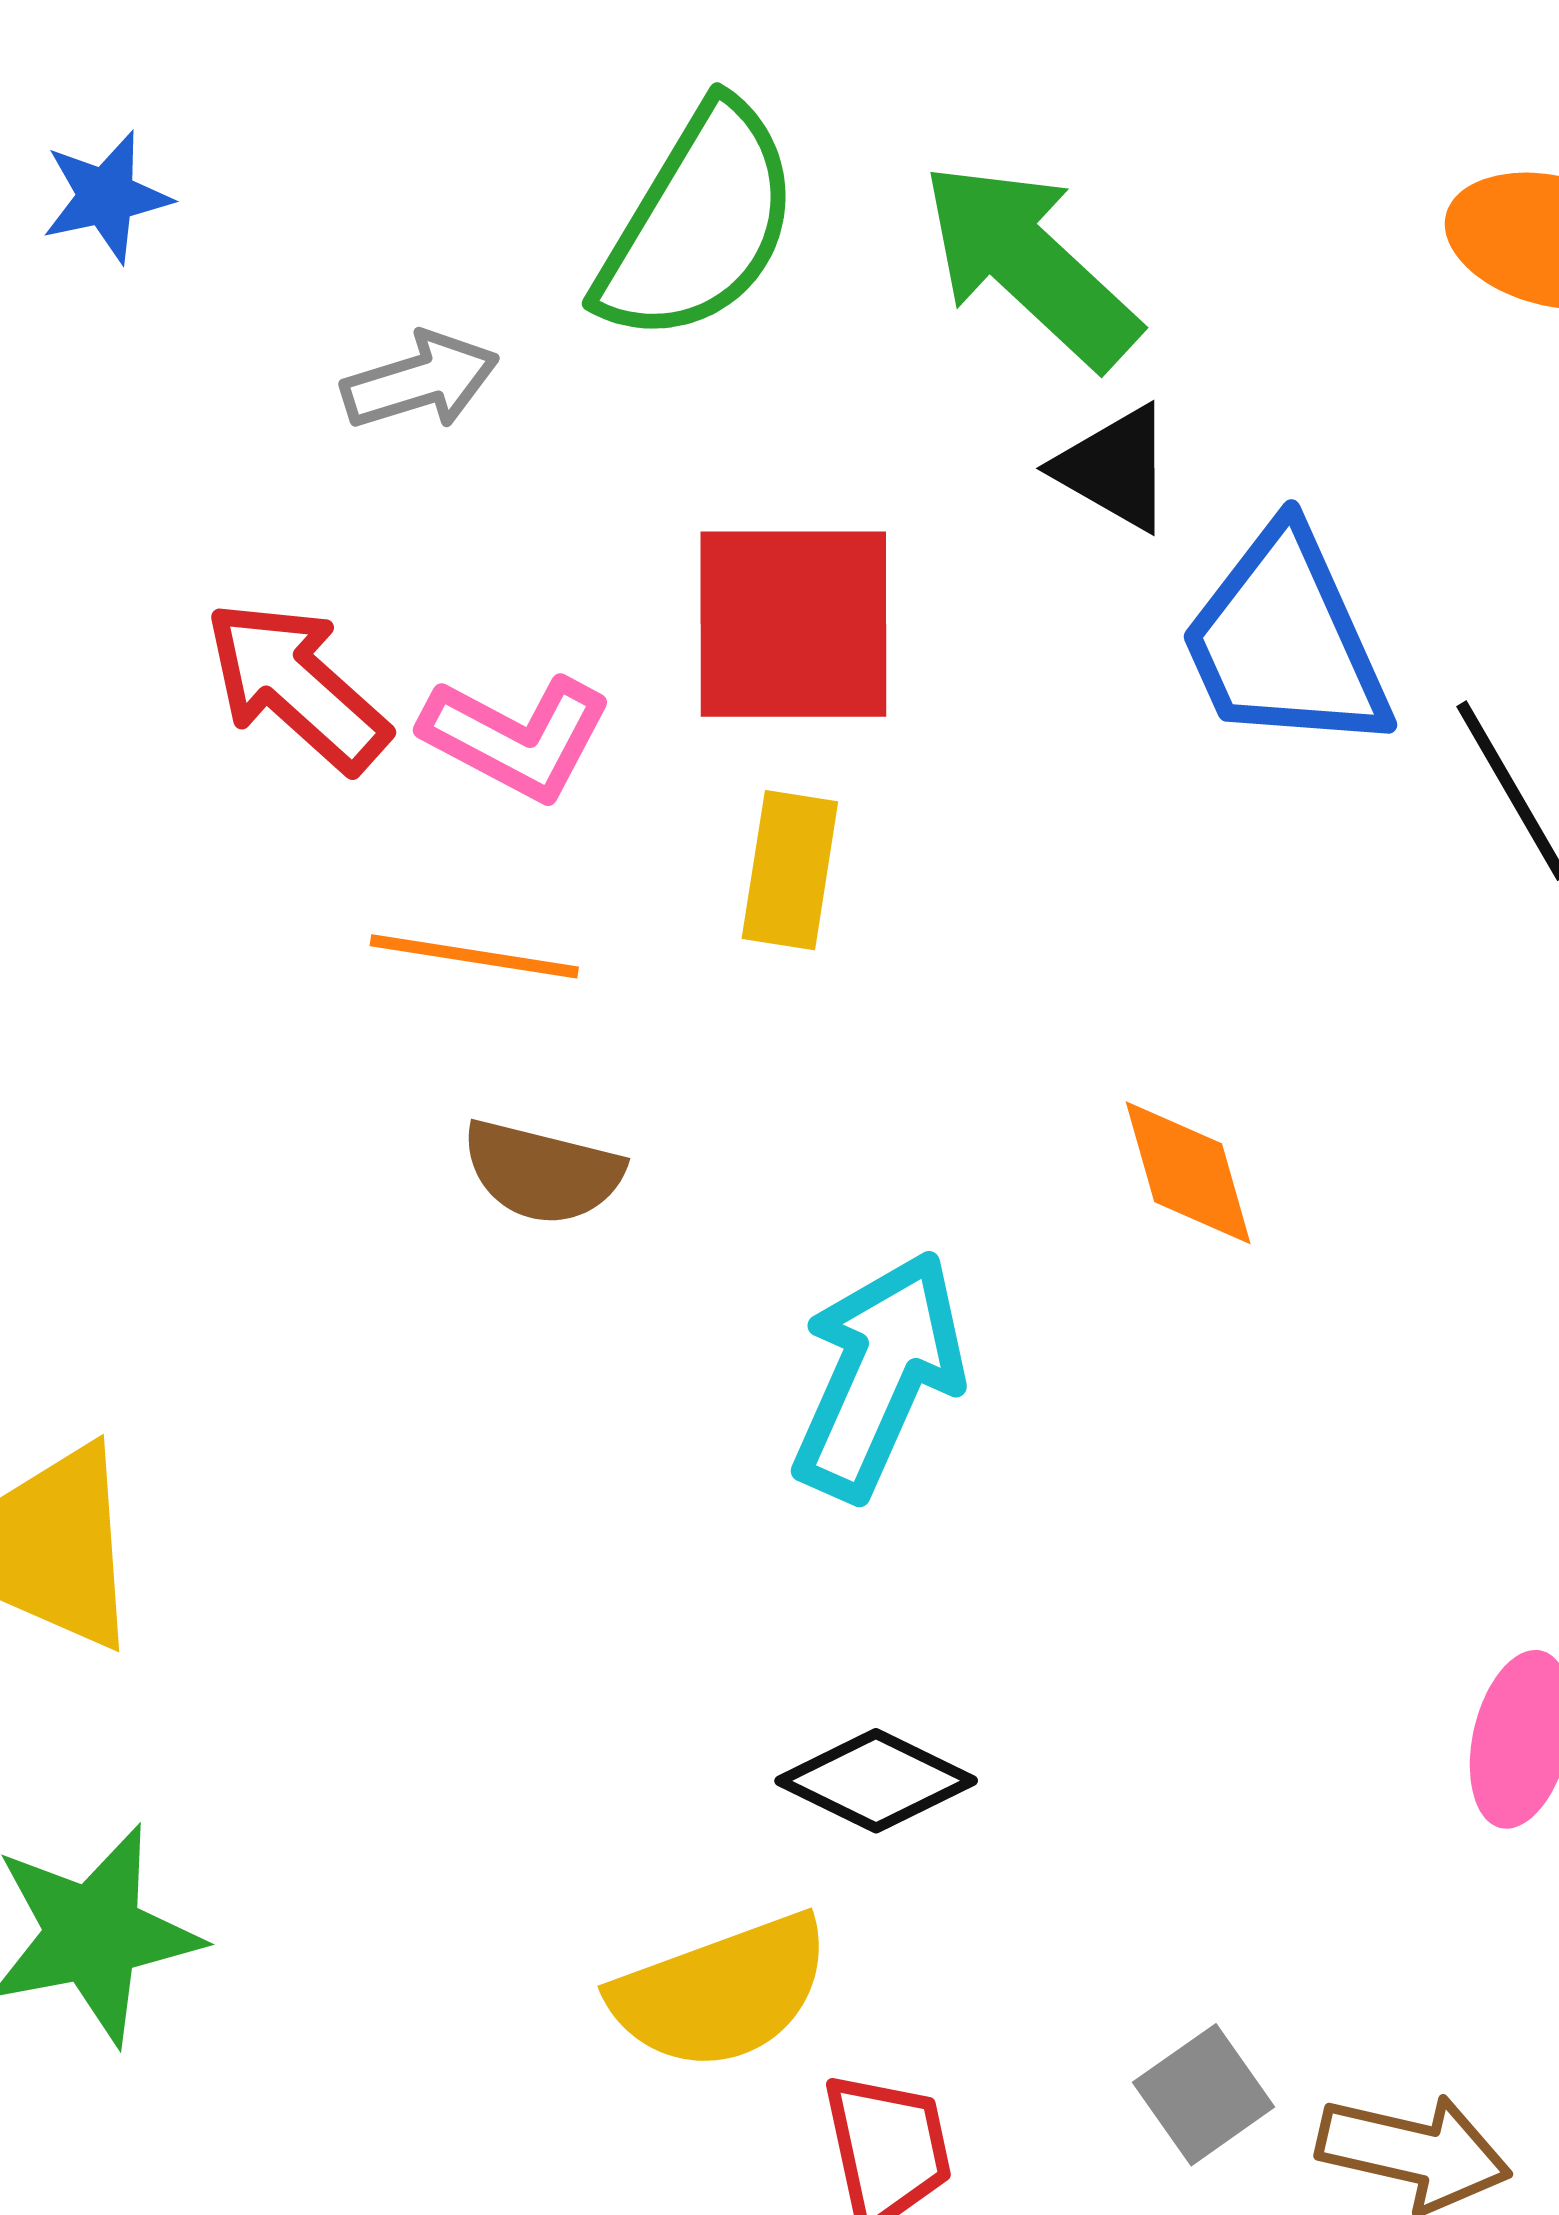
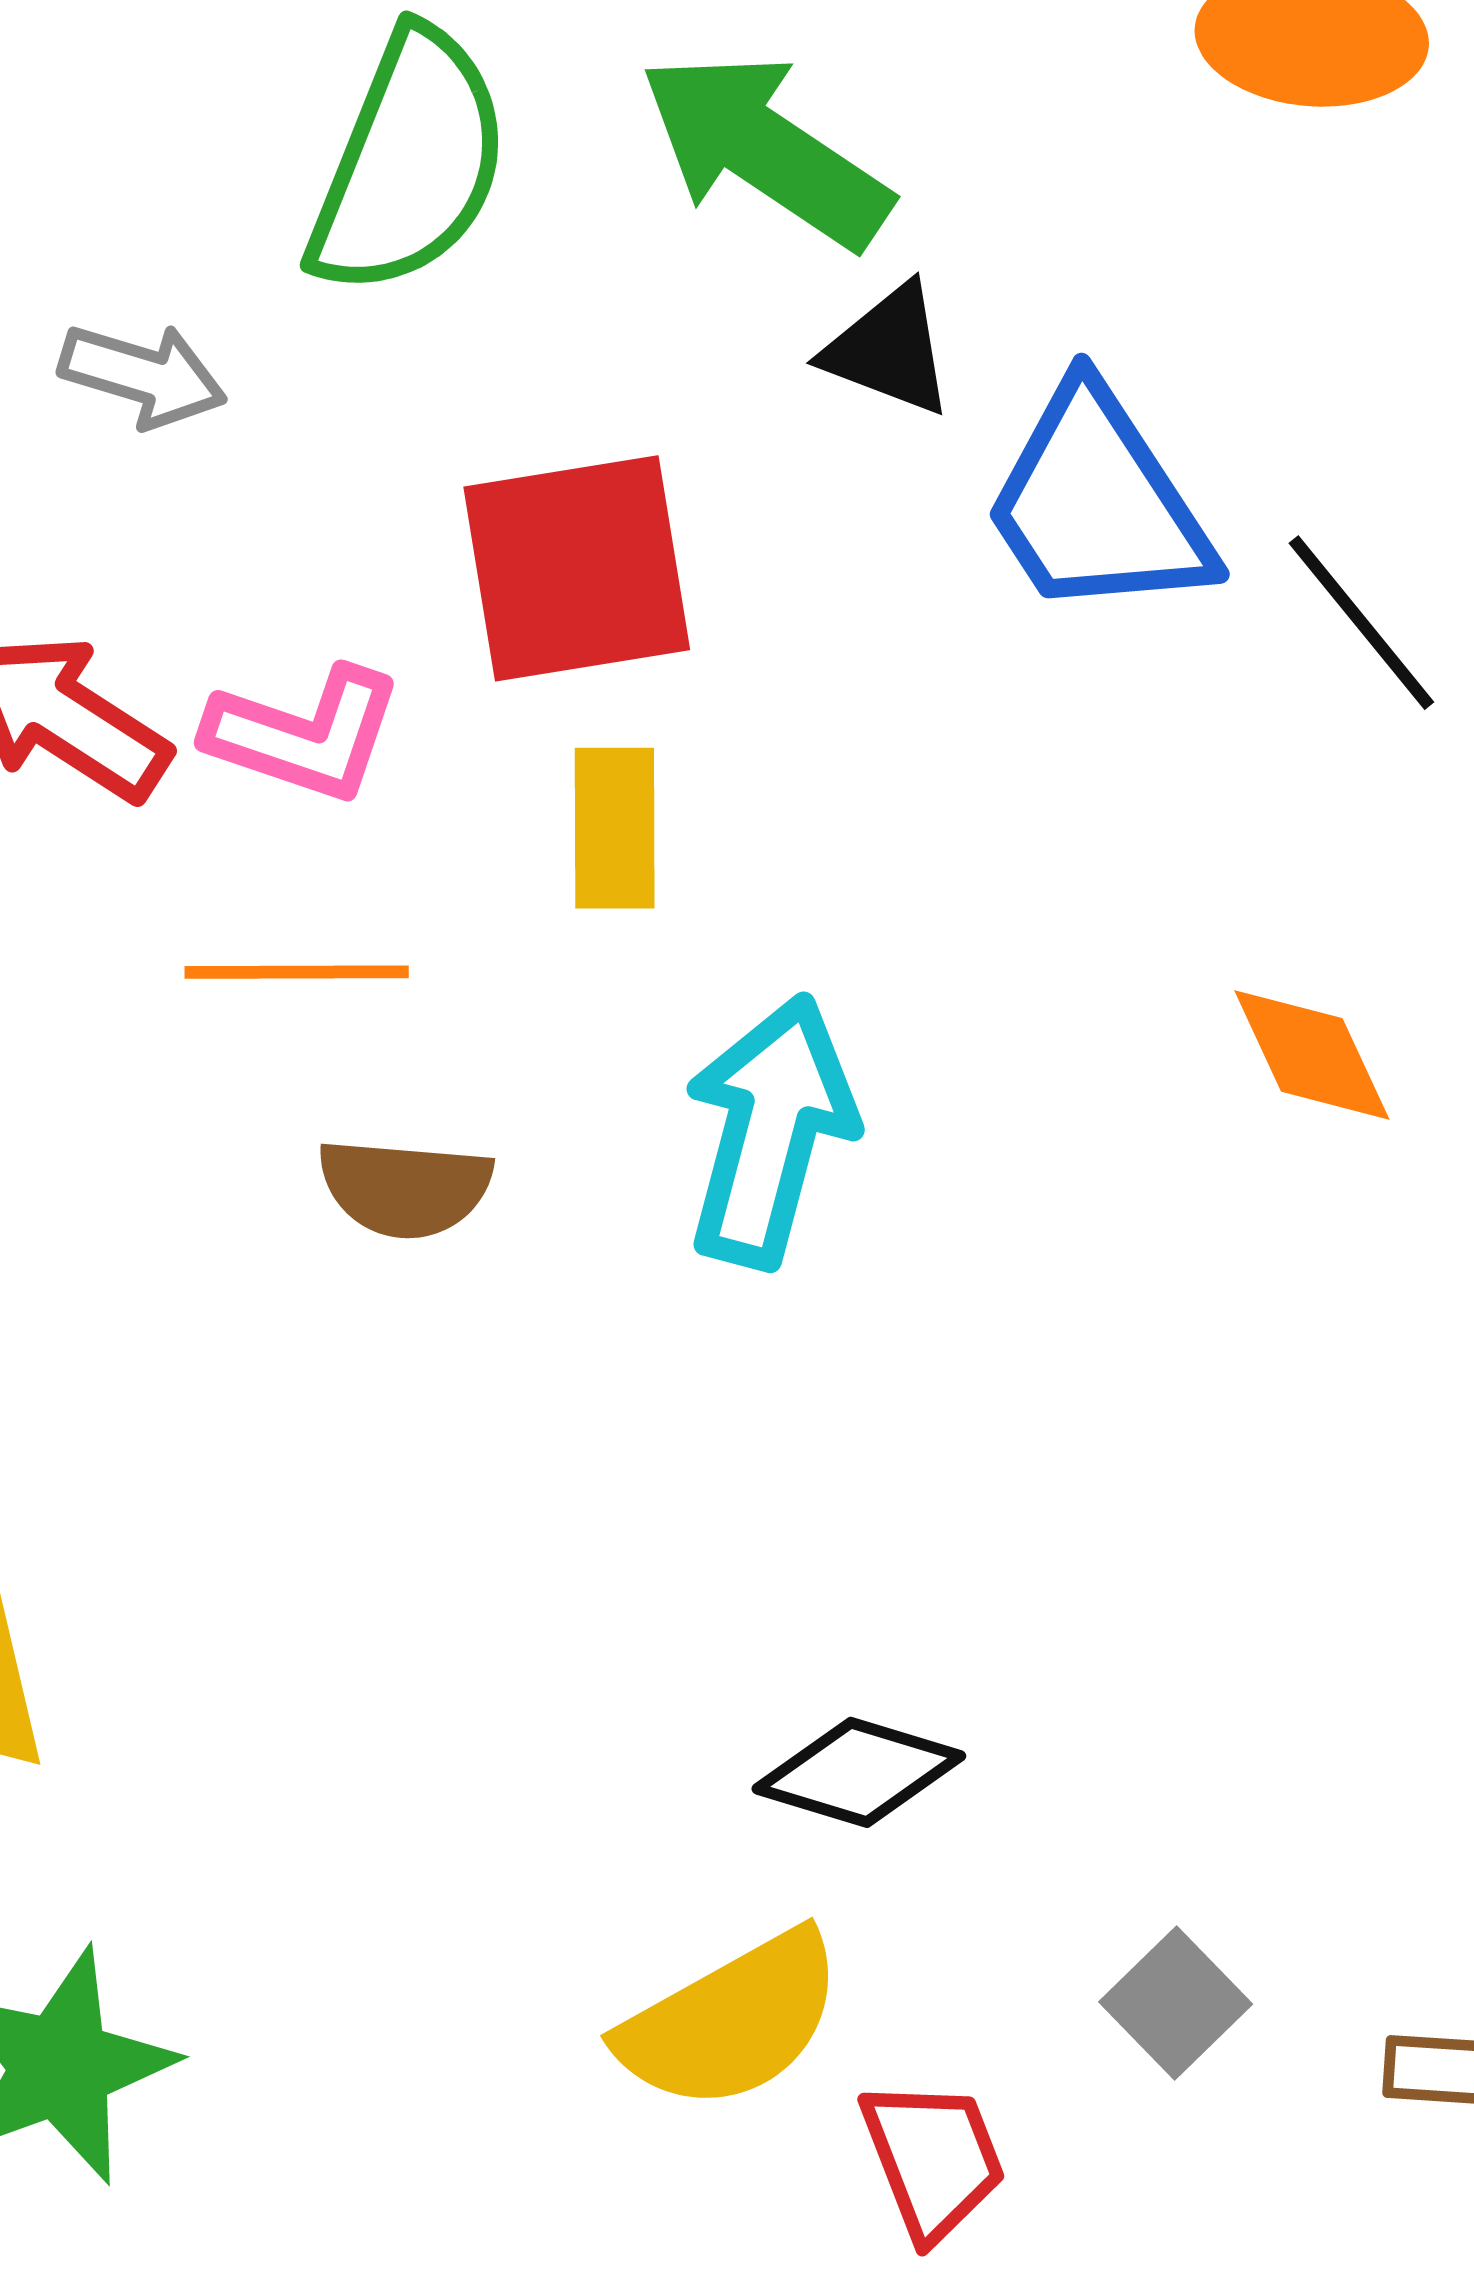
gray arrow: (420, 381) -> (143, 375), turned 43
orange diamond: (1188, 1173) -> (1312, 1055), moved
cyan arrow: (879, 1375) -> (770, 1131), moved
gray square: (1204, 2095) -> (1176, 2003), moved

